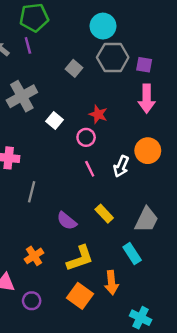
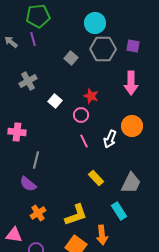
purple square: (144, 65) -> (133, 46), moved
gray cross: (22, 96) -> (28, 81), size x0.7
purple semicircle: (67, 221) -> (28, 184), moved

